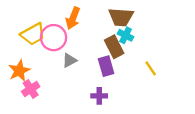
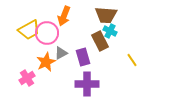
purple rectangle: (106, 66) -> (83, 57), moved
orange star: (19, 71) -> (46, 62), moved
purple cross: (99, 96) -> (87, 84), size x1.6

